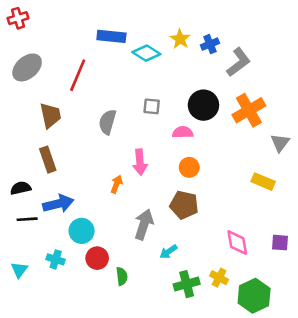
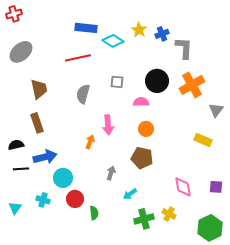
gray L-shape: (238, 62) -> (184, 48), turned -50
red line: (78, 75) -> (78, 58), moved, turned 55
gray arrow: (144, 224) -> (111, 173), size x0.6
green hexagon: (254, 296) -> (210, 228), moved

